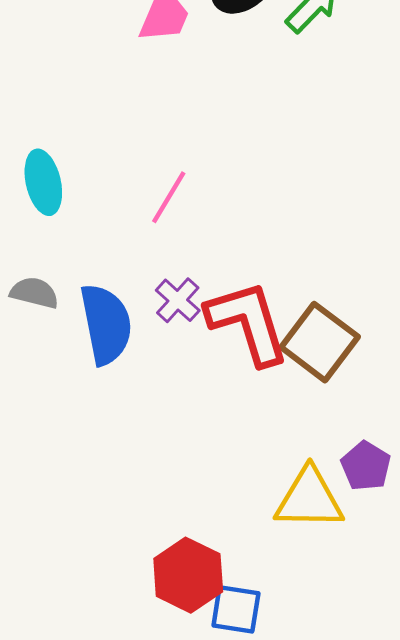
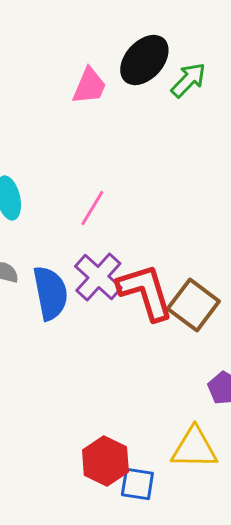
purple cross: (178, 300) -> (98, 277), size x1.6
yellow triangle: (309, 499) -> (194, 448), moved

